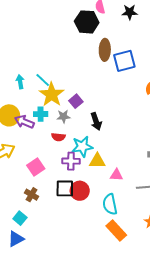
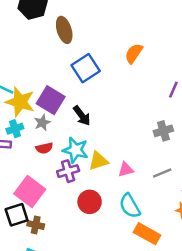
blue square: (124, 61) -> (86, 68), moved
purple square: (76, 101) -> (51, 100), size x1.6
cyan star: (82, 147) -> (75, 150), turned -30
pink square: (36, 167) -> (30, 191), size x1.4
black square: (65, 188) -> (17, 215), moved

